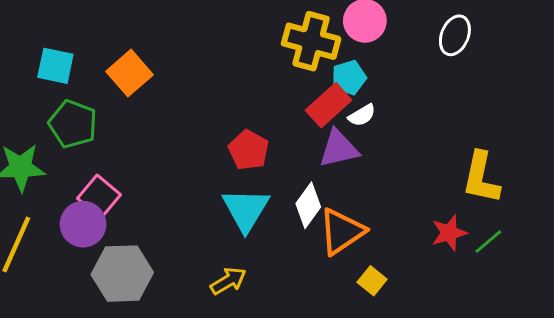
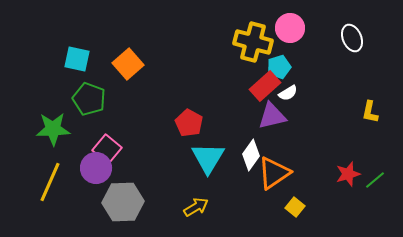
white ellipse: (455, 35) -> (352, 38), turned -44
red pentagon: (249, 150) -> (189, 123), moved
yellow L-shape: (481, 178) -> (370, 112), moved, size x0.6

